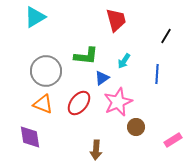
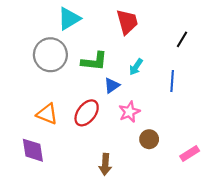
cyan triangle: (35, 17) -> (69, 19), moved
gray circle: (46, 71) -> (50, 55), moved
pink star: (118, 102) -> (129, 112), size x0.7

